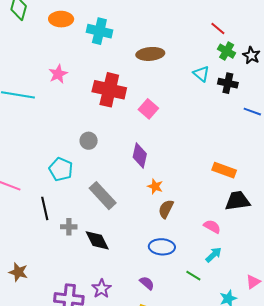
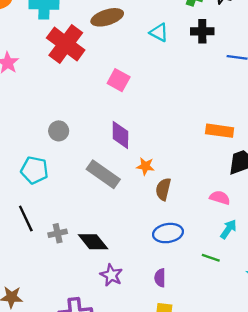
cyan triangle: (201, 74) -> (159, 32), moved
red cross: (109, 90) -> (66, 44), moved, turned 36
gray rectangle: (103, 196) -> (103, 174), moved
purple semicircle: (147, 283) -> (160, 278), turned -119
purple star: (102, 289) -> (111, 275), moved

